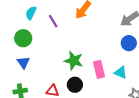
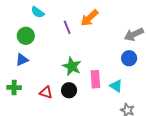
cyan semicircle: (31, 13) -> (38, 12), turned -88
purple line: (53, 21) -> (67, 27), moved
blue triangle: (23, 62) -> (22, 60), turned 32

